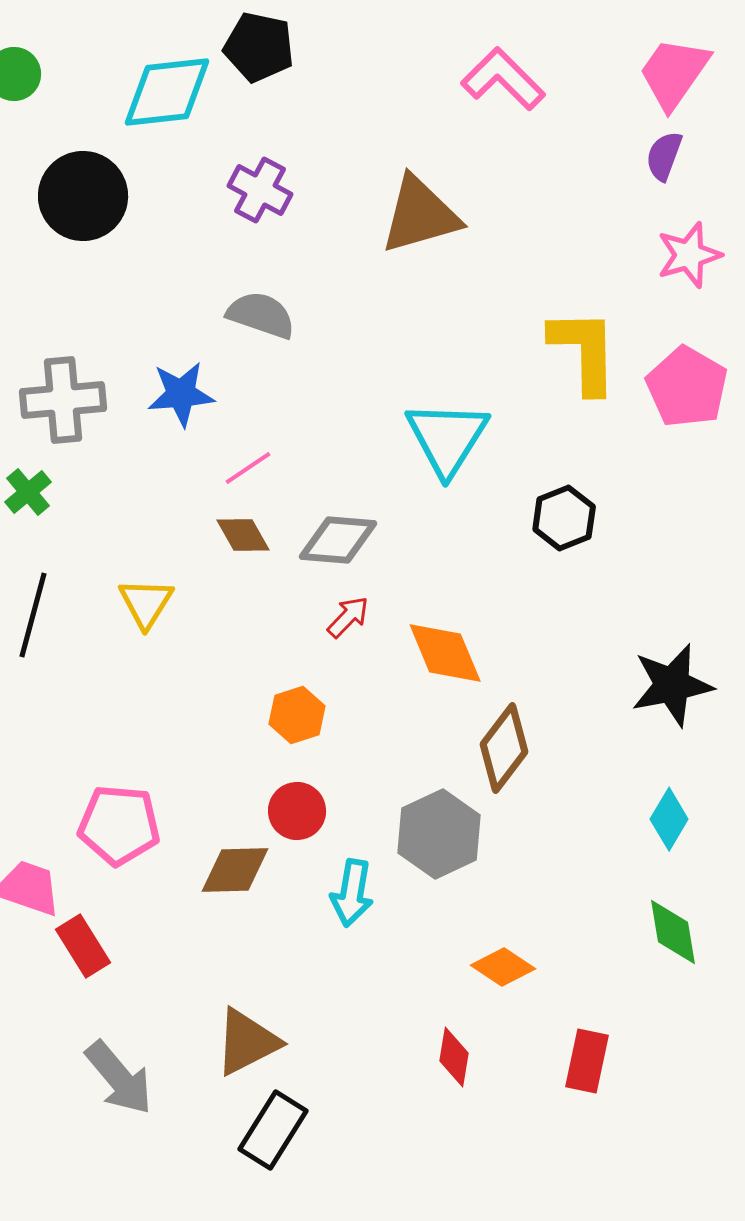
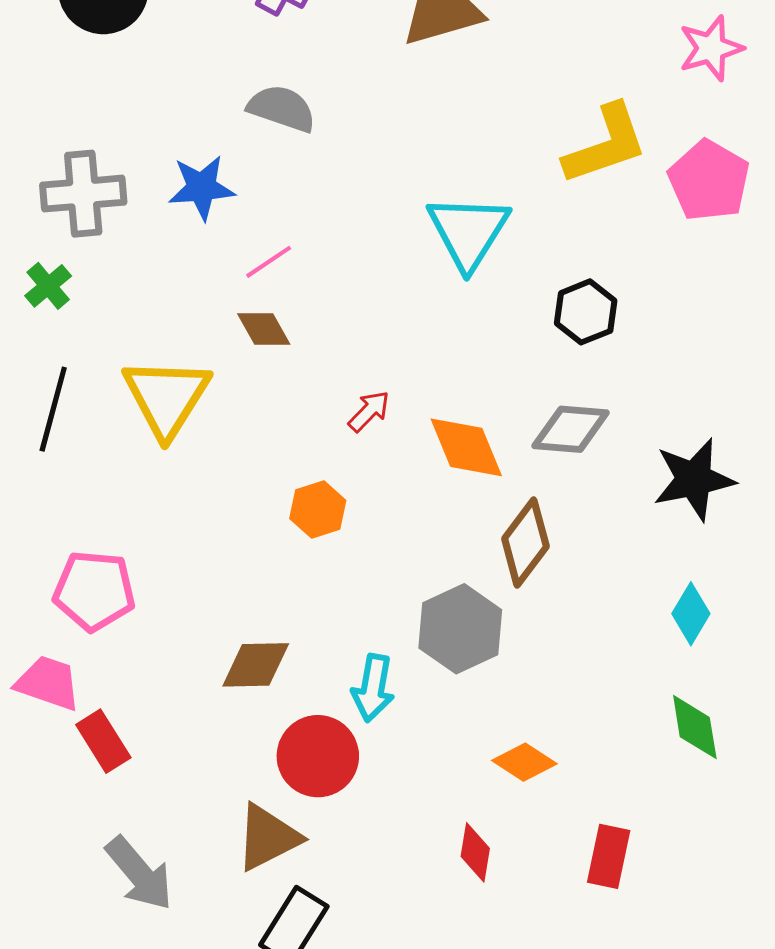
yellow L-shape: (584, 351) -> (606, 144), turned 72
gray diamond: (338, 540) -> (571, 429), moved
yellow triangle: (146, 603) -> (166, 397), size x1.6
red circle: (297, 811) -> (318, 756), moved, size x1.4
pink pentagon: (119, 825) -> (94, 591), moved

